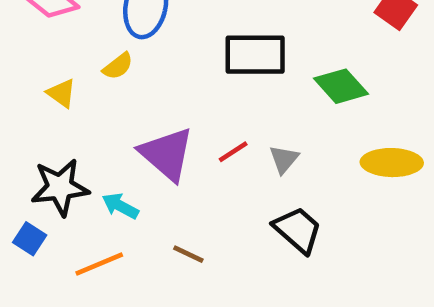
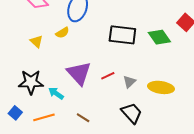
green diamond: (341, 86) -> (159, 37), moved
yellow ellipse: (392, 163) -> (161, 87), moved
blue square: (30, 239) -> (15, 113), moved

